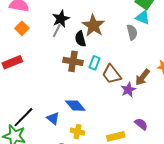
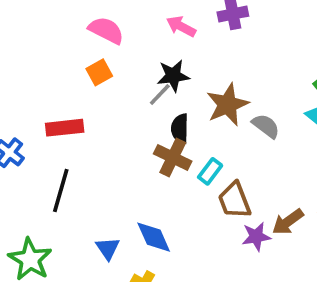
gray semicircle: (132, 32) -> (266, 126), moved, turned -56
black semicircle: (80, 39) -> (180, 129), moved
black line: (23, 117) -> (61, 191), moved, turned -45

